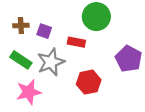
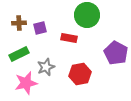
purple square: (44, 31) -> (40, 28), turned -32
green rectangle: (21, 60) -> (19, 54), turned -60
gray star: (51, 62) -> (46, 67), moved, size x0.7

